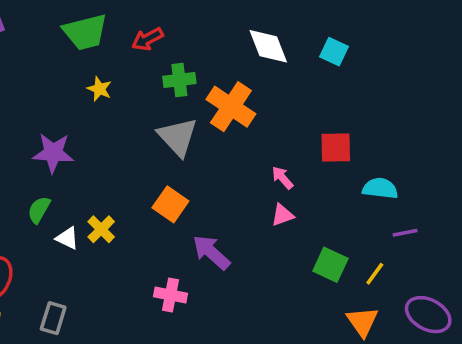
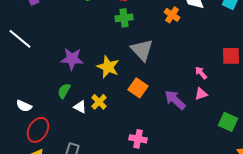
green cross: (179, 80) -> (124, 18), moved
yellow star: (99, 89) -> (108, 67), moved, size x1.6
orange cross: (231, 107) -> (172, 15), moved, size x0.6
purple arrow: (211, 252) -> (175, 100), moved

